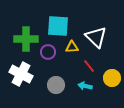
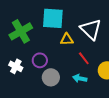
green cross: (26, 39) -> (21, 31), turned -30
purple circle: (48, 52) -> (40, 60), moved
white cross: (21, 74) -> (16, 66), size x0.6

